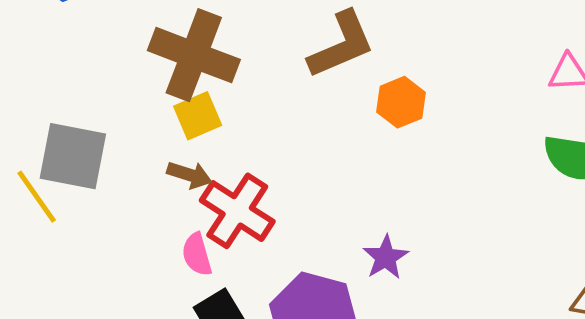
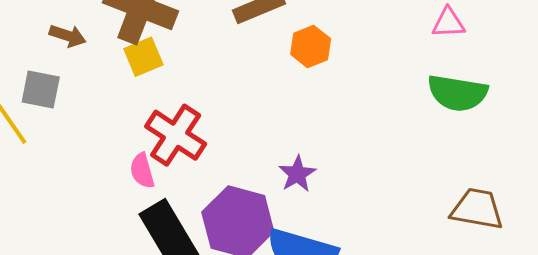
gray square: (73, 156) -> (41, 89), size x0.7
brown arrow: (189, 175) -> (68, 36), moved

